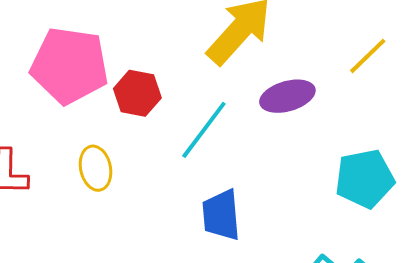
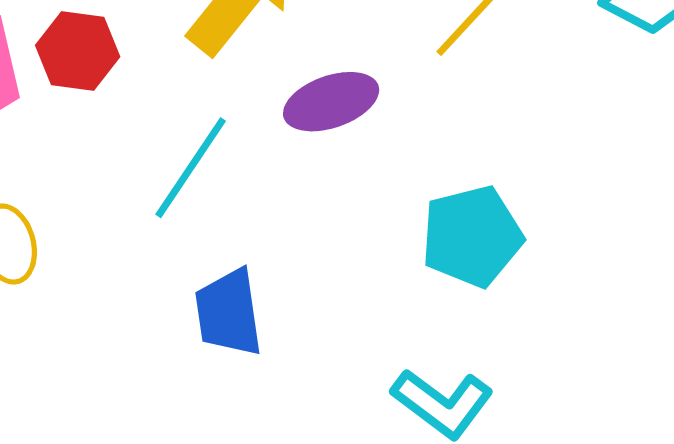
red hexagon: (137, 93) -> (78, 51), moved

